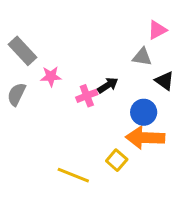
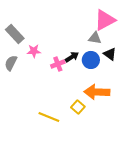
pink triangle: (157, 30) -> (105, 20), size x1.6
blue circle: (144, 112) -> (91, 60), moved

